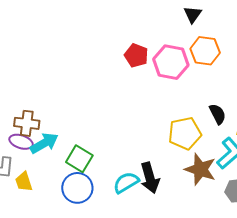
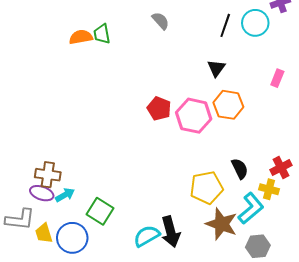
cyan arrow: (44, 143) -> (65, 195), size x0.7
blue circle: (77, 188) -> (72, 238), moved

